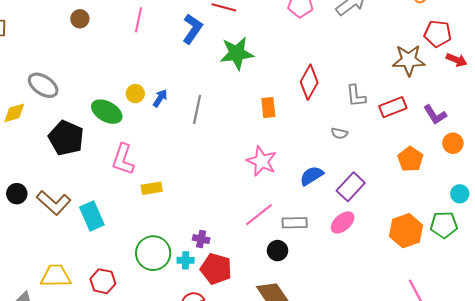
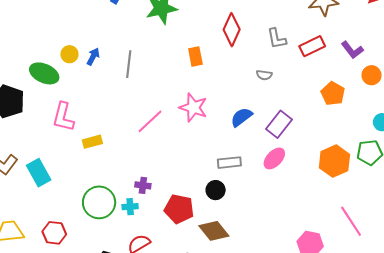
pink line: (259, 215) -> (150, 121), moved
red pentagon: (216, 269) -> (179, 209), moved

